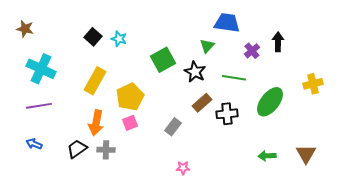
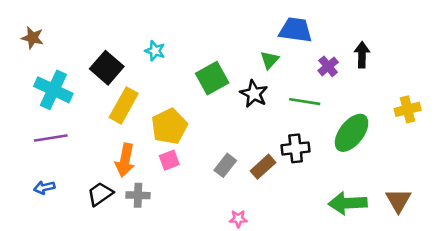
black square: (93, 37) -> (107, 68), moved, size x1.4
brown rectangle: (202, 103) -> (263, 167), moved
blue arrow: (34, 144) -> (44, 187), turned -35
green arrow: (267, 156) -> (348, 203), size x1.6

